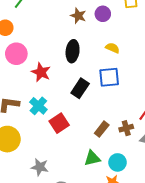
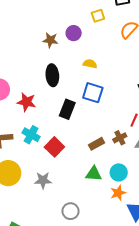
blue square: (109, 77) -> (93, 93), turned 35
brown rectangle: (102, 129) -> (97, 144), turned 35
green triangle: (92, 158) -> (94, 174), turned 30
gray star: (40, 167) -> (43, 180), moved

